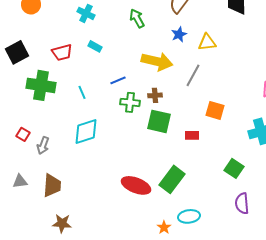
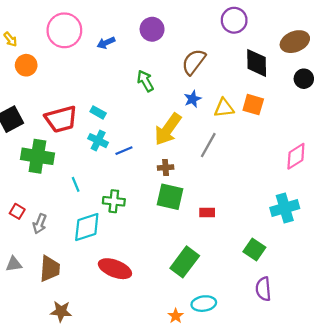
cyan cross: (86, 13) -> (98, 141), moved
red trapezoid: (62, 52) -> (61, 119), size x1.4
yellow arrow: (157, 61) -> (168, 129), turned 112
cyan line: (82, 92) -> (76, 184), moved
green cross: (130, 102) -> (114, 201), moved
orange square: (215, 110) -> (253, 105), moved
cyan diamond: (86, 131) -> (87, 227), moved
red ellipse: (136, 185) -> (115, 269), moved

